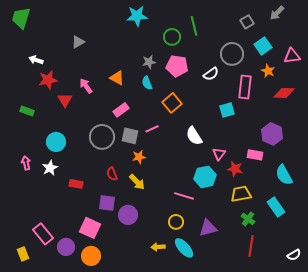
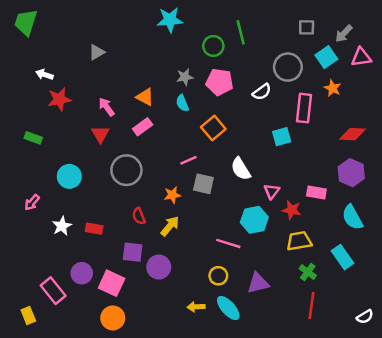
gray arrow: (277, 13) -> (344, 34), moved
gray square: (247, 22) -> (307, 27), turned 32
pink triangle: (292, 56) -> (361, 57), moved
red diamond: (284, 93) -> (352, 134), moved
red triangle: (65, 100) -> (100, 134), moved
pink rectangle: (121, 110) -> (143, 127), moved
purple hexagon: (272, 134) -> (351, 173), moved
gray square: (130, 136) -> (203, 184), moved
pink arrow: (26, 163) -> (32, 202), turned -128
white star: (50, 168) -> (62, 226), moved
yellow arrow: (137, 182) -> (170, 226), turned -96
purple circle: (66, 247) -> (82, 273), moved

